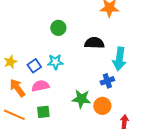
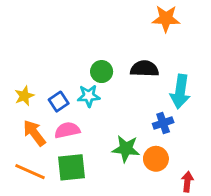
green circle: (58, 28) -> (102, 72), moved
green square: (43, 112) -> (72, 167), size x1.5

